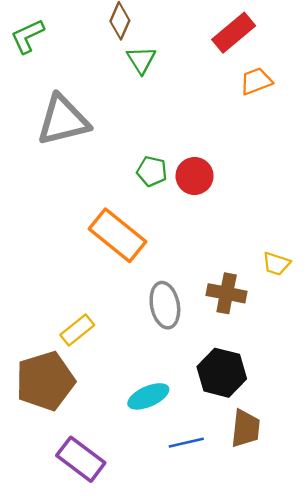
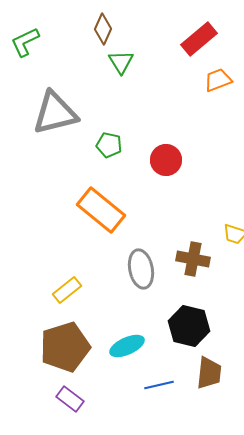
green pentagon: (152, 171) -> (109, 145), moved
brown pentagon: (45, 381) -> (65, 347), moved
purple rectangle: (81, 459) -> (70, 399), size x0.7

